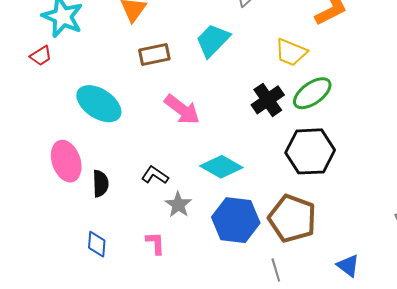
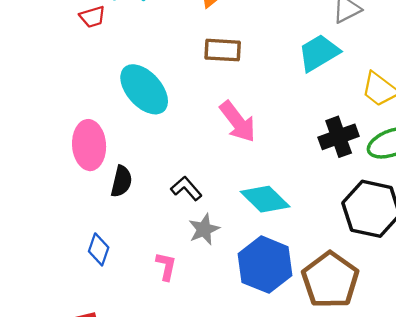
cyan trapezoid: (213, 40) -> (319, 53), moved

